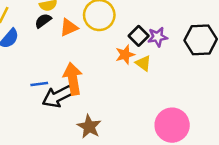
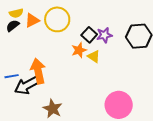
orange triangle: (69, 28) -> (32, 20), moved

